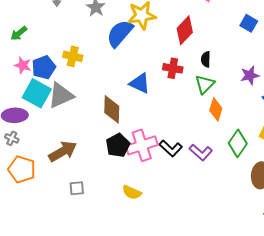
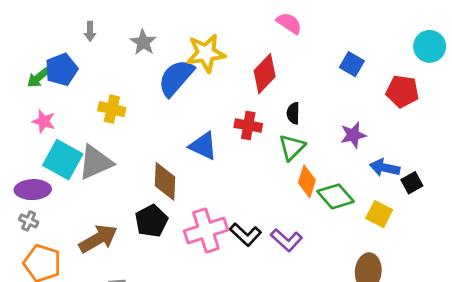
blue pentagon: (44, 67) -> (61, 70), moved
green diamond: (238, 143) -> (335, 196), moved, turned -76
black pentagon: (118, 145) -> (151, 221), moved

